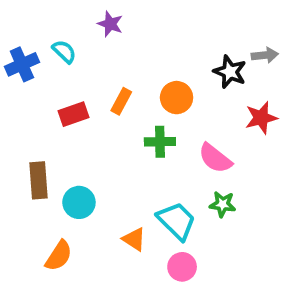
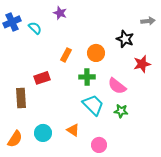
gray arrow: (265, 55) -> (148, 21), moved
blue cross: (22, 64) -> (12, 22), moved
red rectangle: (73, 114) -> (42, 78), moved
cyan circle: (79, 202) -> (43, 133), moved
cyan trapezoid: (177, 221) -> (93, 105), moved
orange semicircle: (59, 256) -> (15, 139), moved

